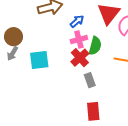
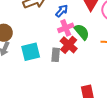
green semicircle: (95, 46) -> (82, 32), turned -48
gray rectangle: (90, 80) -> (56, 55), moved, turned 32

